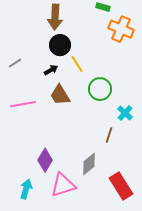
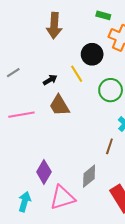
black circle: (60, 45) -> (92, 54), moved
green circle: (100, 89) -> (111, 90), moved

